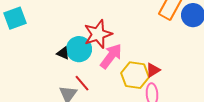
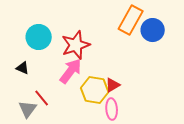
red star: (98, 34) -> (76, 45), moved
cyan circle: (79, 49) -> (39, 37), moved

